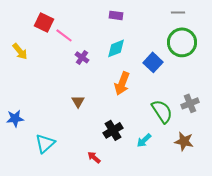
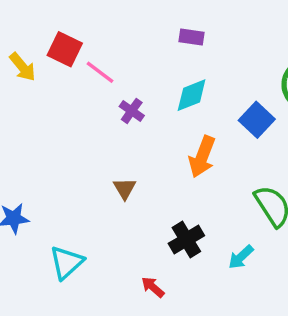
yellow arrow: (20, 51) -> (23, 67), moved

